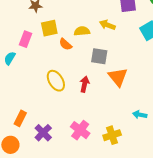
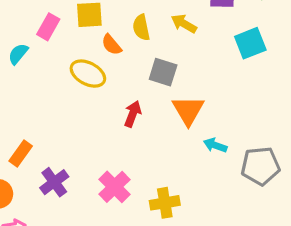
yellow semicircle: (82, 31) -> (141, 27), turned -105
yellow ellipse: (56, 81) -> (88, 74), moved, turned -40
cyan arrow: (140, 115) -> (215, 145), moved

